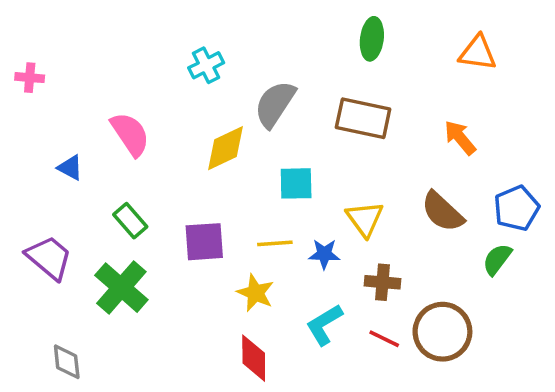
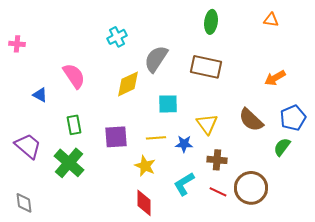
orange triangle: (478, 53) -> (271, 20), moved, size x0.7
orange arrow: (460, 138) -> (275, 78), moved, turned -80
green rectangle: (130, 221) -> (74, 125), turned 30
gray diamond: (67, 362) -> (24, 203), moved

